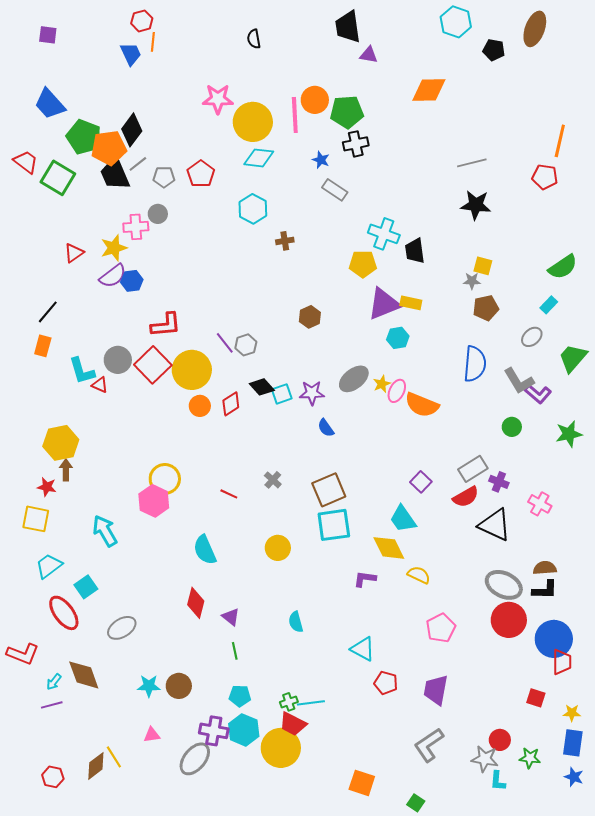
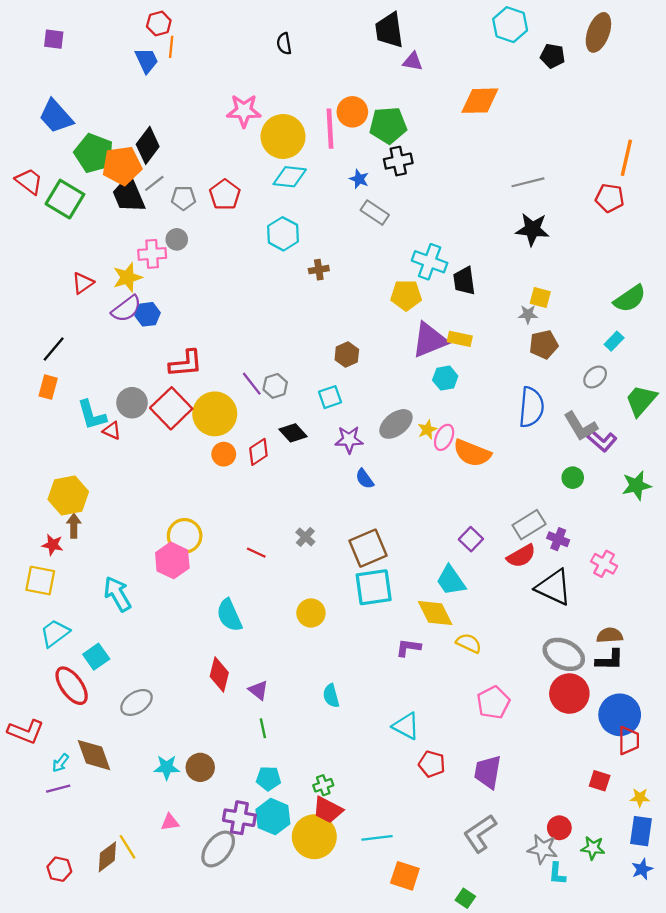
cyan square: (282, 394) -> (330, 397), moved
cyan line: (311, 703) -> (377, 838), moved
blue star: (574, 777) -> (642, 869), turned 30

